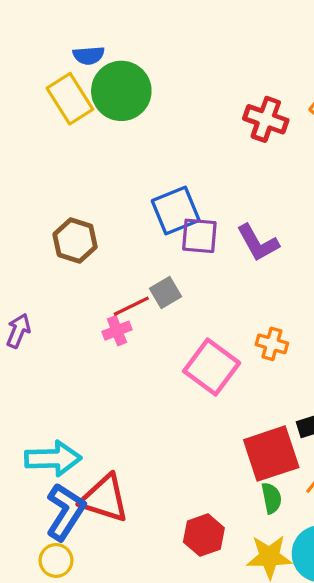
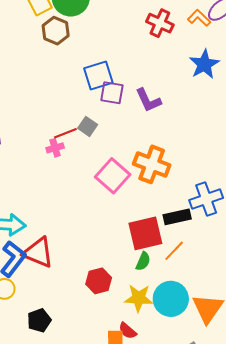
brown hexagon: (75, 241) -> (56, 31), moved
gray square: (166, 292) -> (88, 126), turned -30
orange cross: (272, 344) -> (152, 164), size x1.8
green semicircle: (271, 498) -> (143, 261), turned 30

